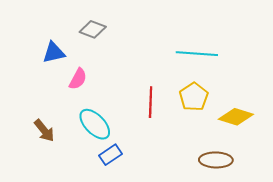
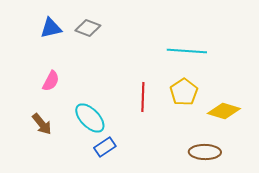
blue triangle: (54, 53) -> (51, 28), moved
pink semicircle: (78, 79) -> (51, 81), moved

